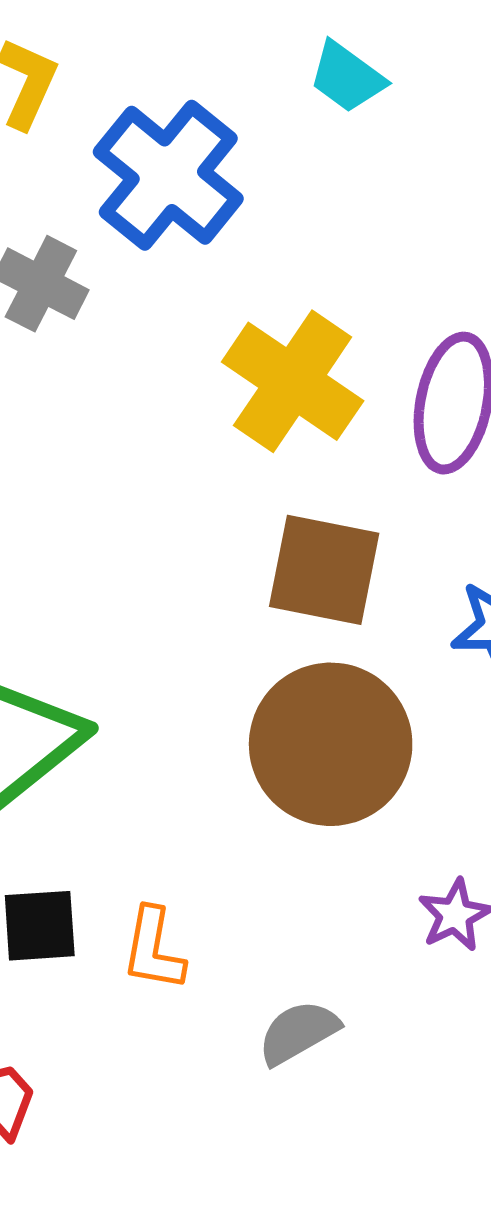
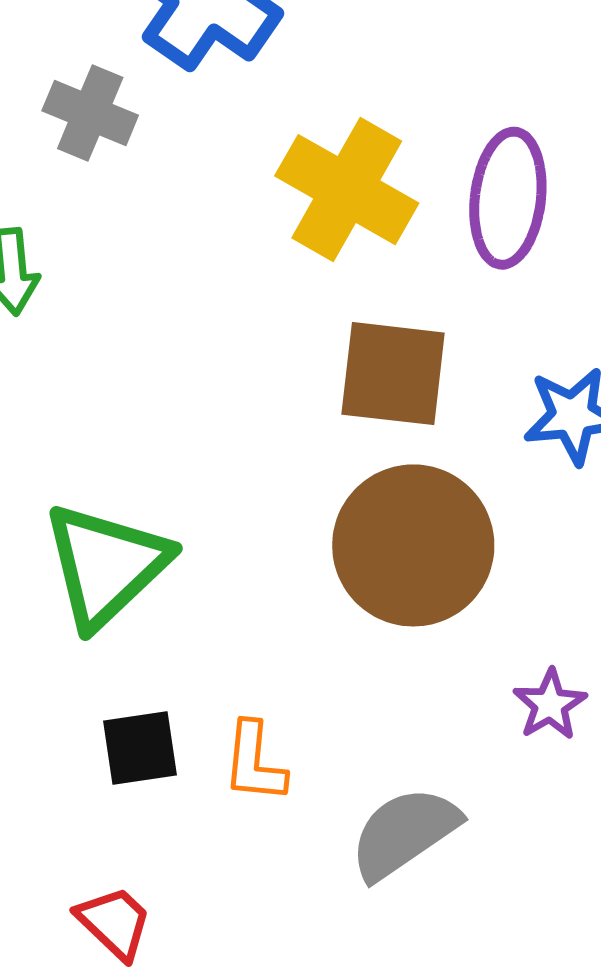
gray semicircle: (298, 1032) -> (404, 833), size x1.4

